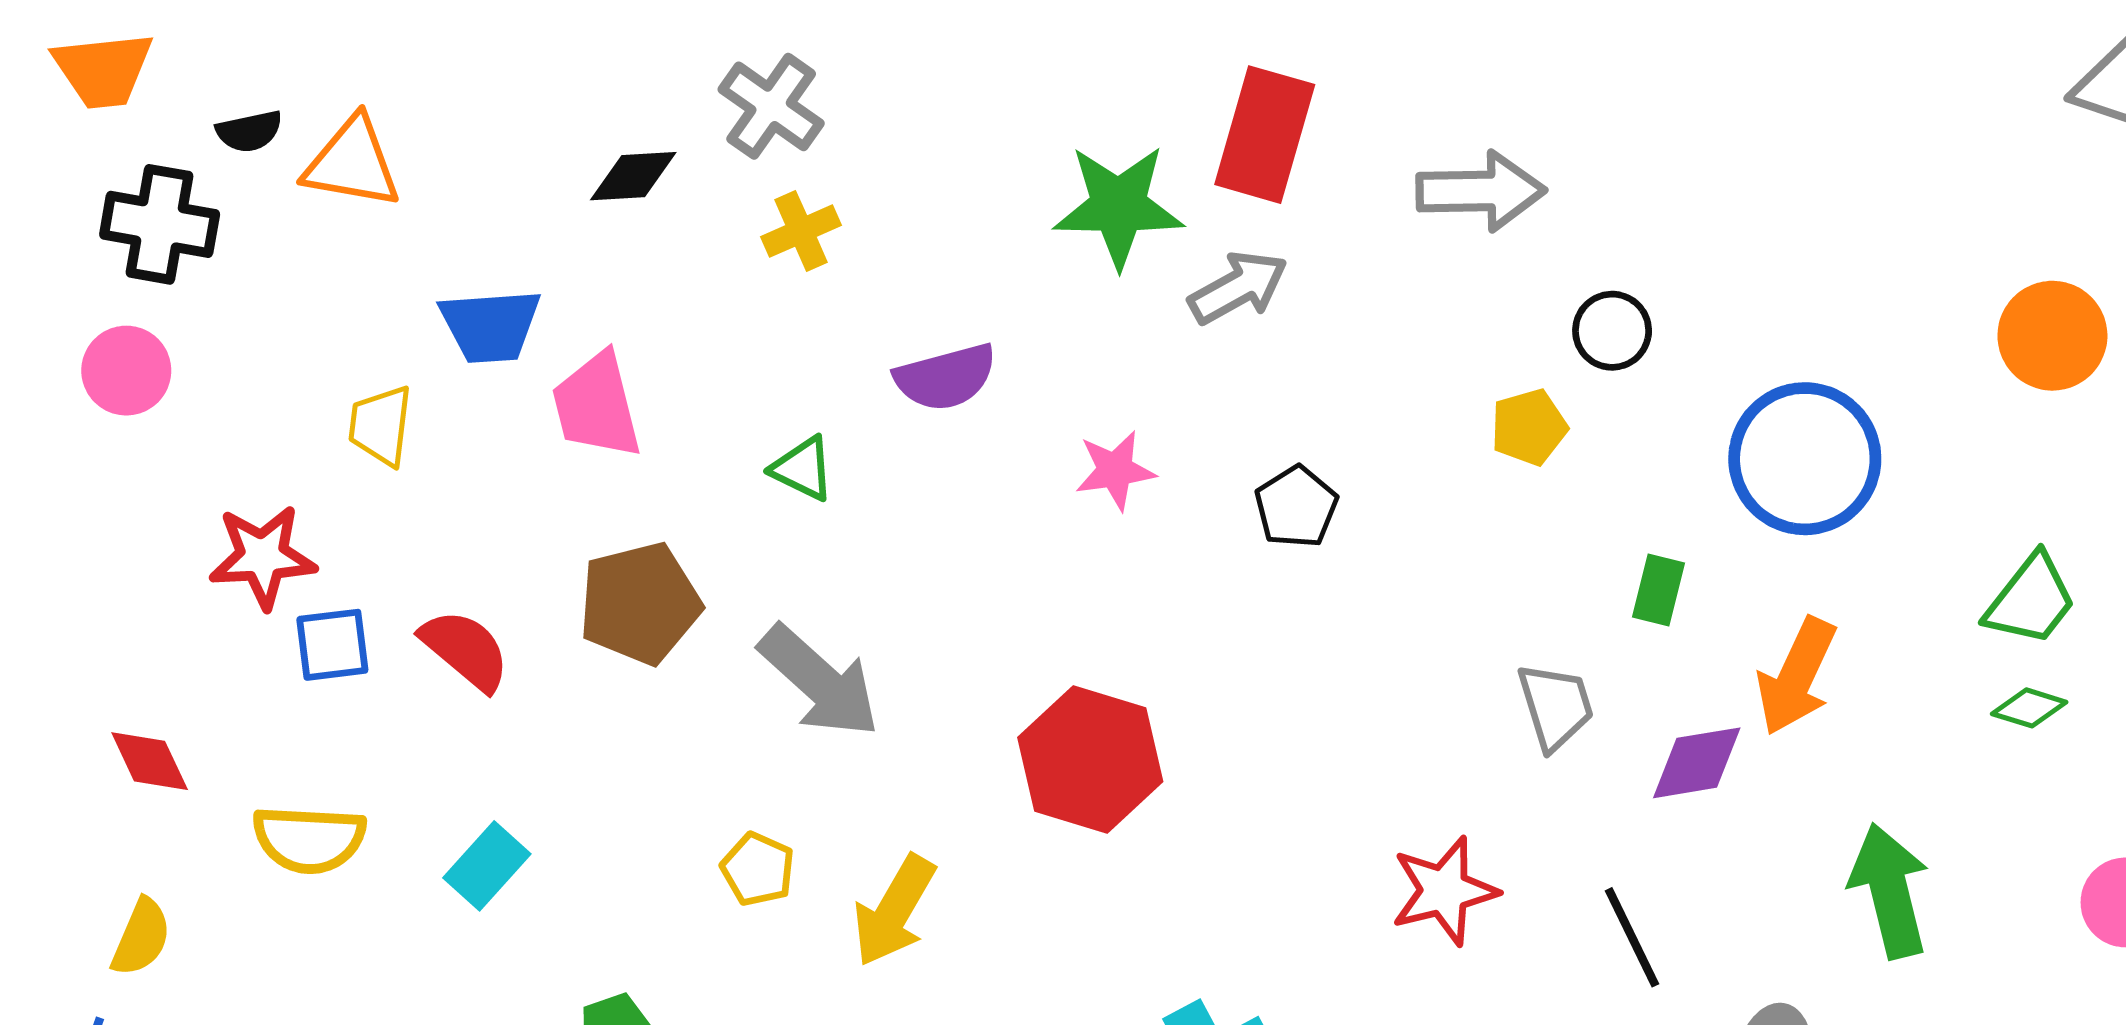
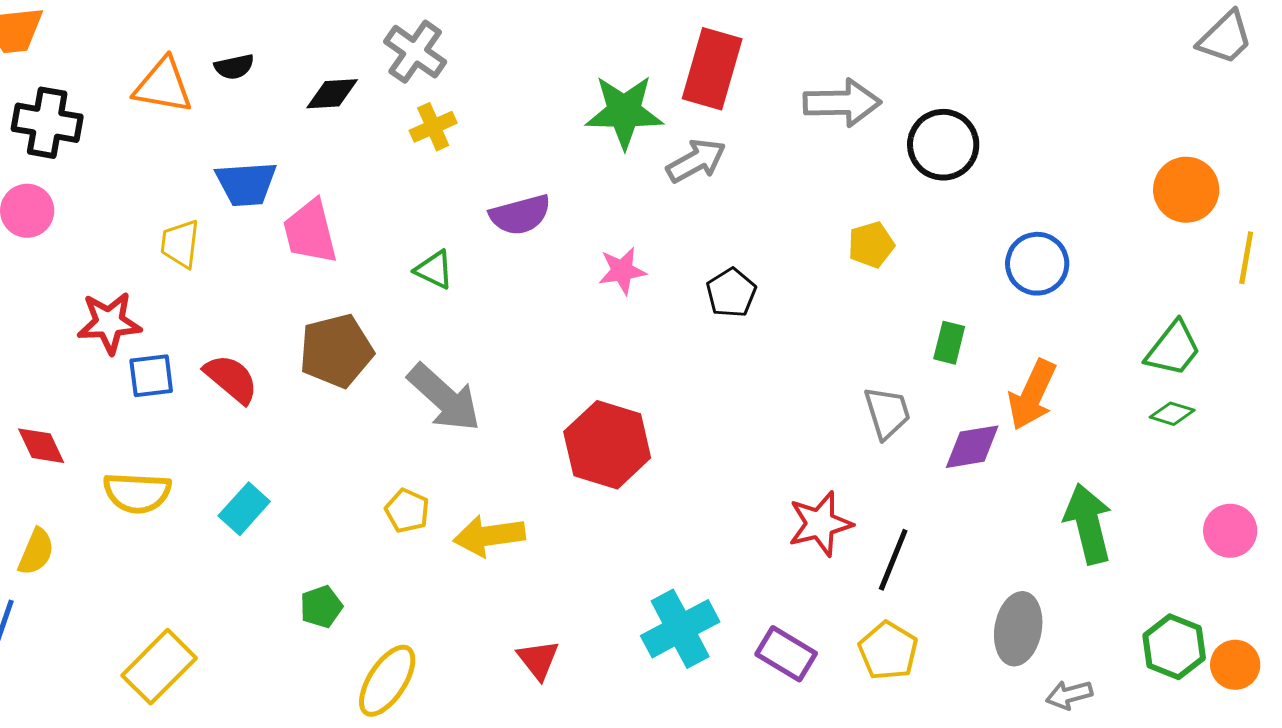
black semicircle: (249, 131) -> (234, 67), moved
black circle: (1612, 331) -> (943, 145), moved, size x1.5
blue circle: (1805, 459) -> (1037, 264), size x0.7
yellow arrow: (894, 911) -> (489, 536), turned 52
black line: (1632, 937) -> (893, 560), moved, turned 48

